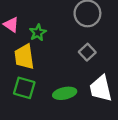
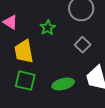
green star: (38, 33) -> (48, 28), moved

